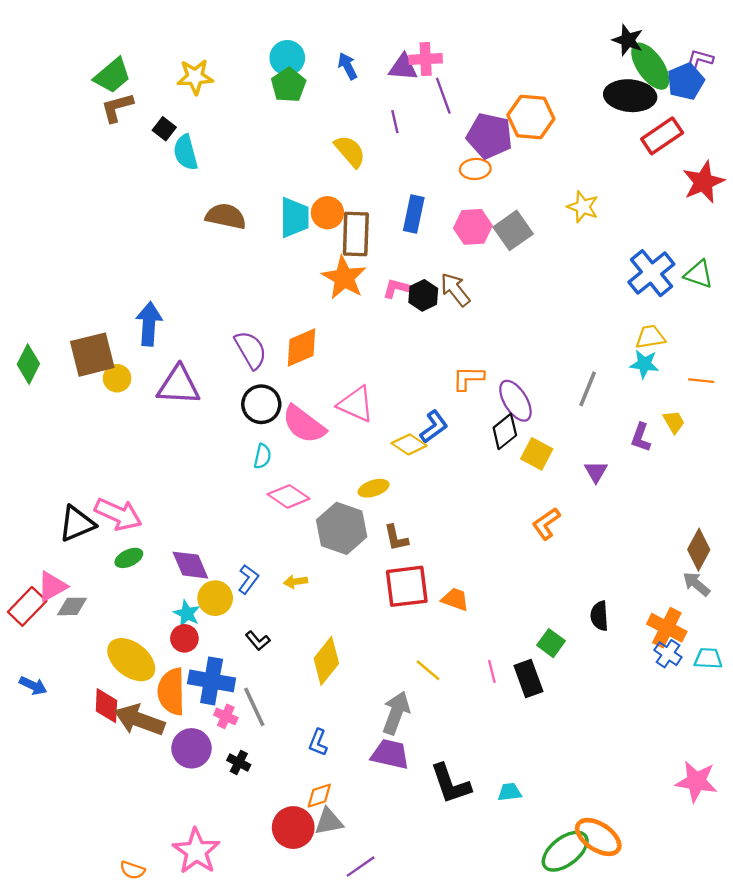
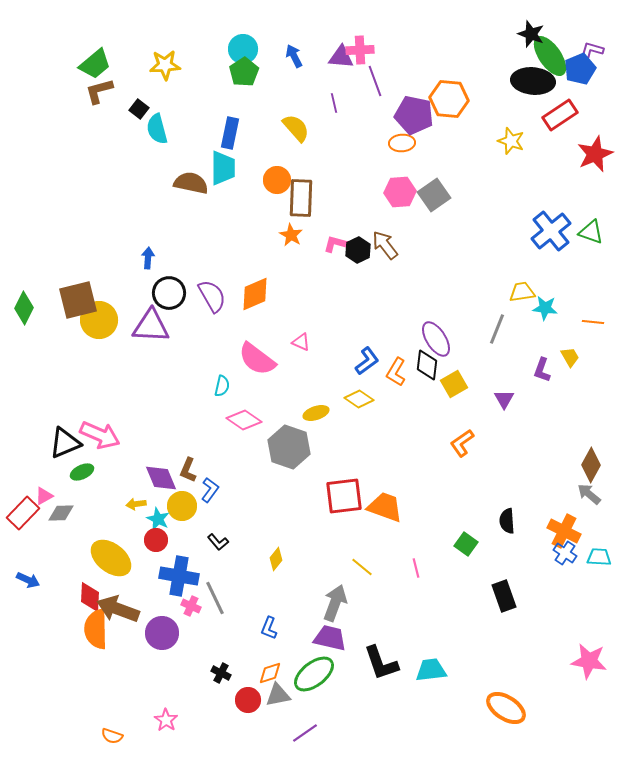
yellow star: (583, 207) -> (511, 141), moved
blue rectangle: (414, 214) -> (230, 133), moved
cyan trapezoid: (294, 217) -> (223, 168), moved
orange star: (344, 278) -> (291, 235), size x0.6
blue arrow: (149, 324) -> (148, 258), moved, size x0.6
yellow trapezoid: (650, 337) -> (522, 292), moved
yellow circle: (117, 378) -> (99, 320), size x1.6
orange L-shape: (468, 378) -> (396, 372), moved, turned -60
black circle: (261, 404) -> (169, 293), moved
pink triangle: (356, 404) -> (301, 342), size x0.6
black diamond: (505, 431) -> (427, 365), turned -44
yellow diamond: (409, 444) -> (359, 399), moved
yellow square: (537, 454) -> (454, 384), turned 32
brown L-shape: (396, 538) -> (188, 470), moved, turned 35
green ellipse: (129, 558) -> (82, 472), moved
yellow arrow: (296, 582) -> (136, 504), moved
pink triangle: (52, 586) -> (44, 496), size x0.7
orange trapezoid: (455, 599) -> (385, 507), size x1.5
yellow diamond: (326, 661) -> (276, 559), size x0.6
black rectangle: (528, 679) -> (504, 596), moved
orange semicircle: (171, 692) -> (96, 629), moved
black cross: (239, 762) -> (221, 673), moved
cyan trapezoid: (510, 792) -> (431, 670), size x1.5
red circle: (293, 828) -> (248, 700), size x0.7
pink star: (196, 851) -> (166, 720), size x0.6
green ellipse: (565, 851) -> (314, 674), moved

